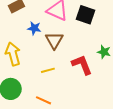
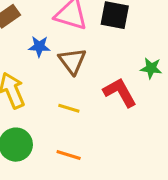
yellow line: (48, 70) -> (69, 108), turned 40

